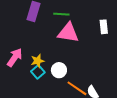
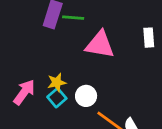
green line: (61, 14) -> (73, 18), moved
pink arrow: (15, 57) -> (24, 92), moved

